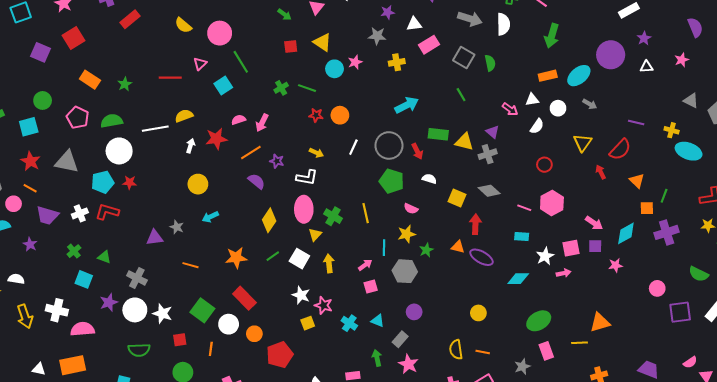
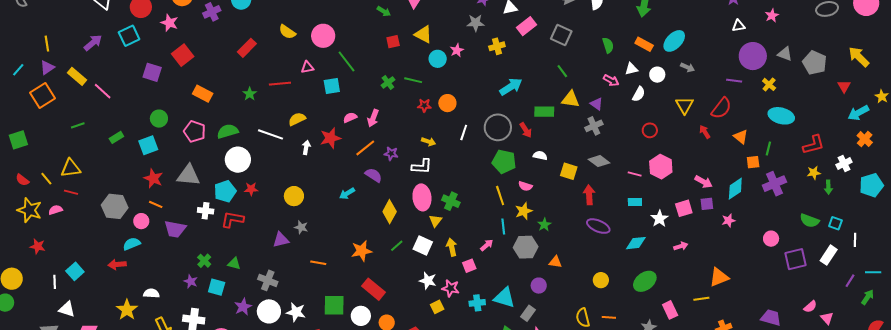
red rectangle: (130, 19) -> (247, 48), moved
purple circle: (611, 55) -> (753, 56), moved
green semicircle: (490, 63) -> (608, 45), moved
pink triangle: (200, 64) -> (307, 67), turned 40
orange rectangle: (548, 76) -> (644, 44), turned 48
green star: (125, 84) -> (250, 94), moved
cyan square: (223, 86) -> (332, 86), turned 30
white line: (155, 129) -> (271, 134), turned 35
yellow cross: (672, 130) -> (769, 84), turned 32
yellow triangle: (464, 142) -> (571, 99), moved
cyan ellipse: (689, 151) -> (781, 116), moved
yellow circle: (198, 184) -> (294, 196), moved
white cross: (80, 213) -> (206, 211), moved, turned 35
yellow line: (366, 213) -> (500, 195), moved
cyan arrow: (210, 217) -> (347, 193), moved
purple star: (30, 244) -> (191, 281), moved
orange triangle: (458, 247) -> (555, 262), moved
pink arrow: (564, 273) -> (681, 246), moved
pink square: (371, 287) -> (469, 266), moved
green square: (202, 310) -> (334, 305), turned -30
cyan triangle: (378, 321) -> (504, 298), size x1.6
green ellipse: (539, 321) -> (645, 281), moved
cyan cross: (349, 323) -> (477, 303), turned -35

